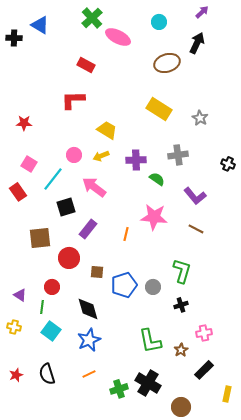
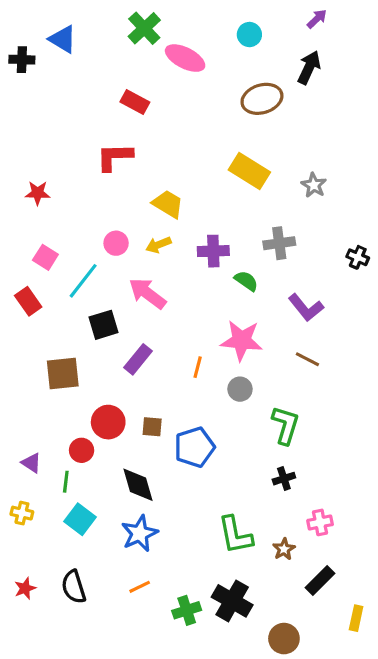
red circle: (69, 258) -> (108, 422), moved
gray circle: (153, 287) -> (240, 389), moved

